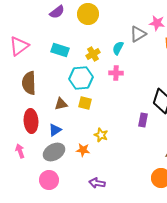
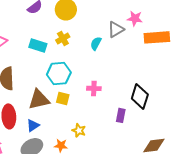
yellow cross: (93, 54) -> (63, 38), moved
pink cross: (116, 73) -> (94, 88), moved
brown triangle: (61, 104) -> (39, 99), size x1.6

